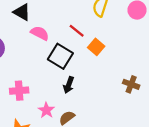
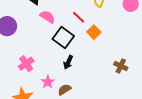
pink cross: (19, 91) -> (26, 64), turned -35

